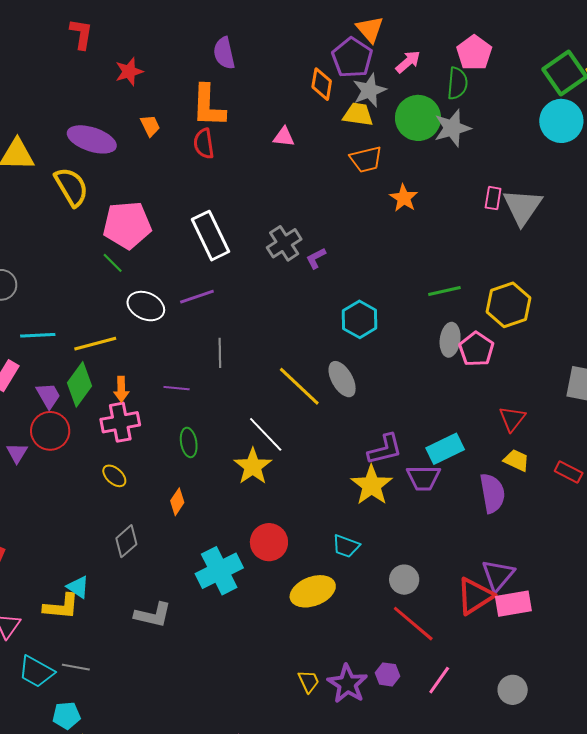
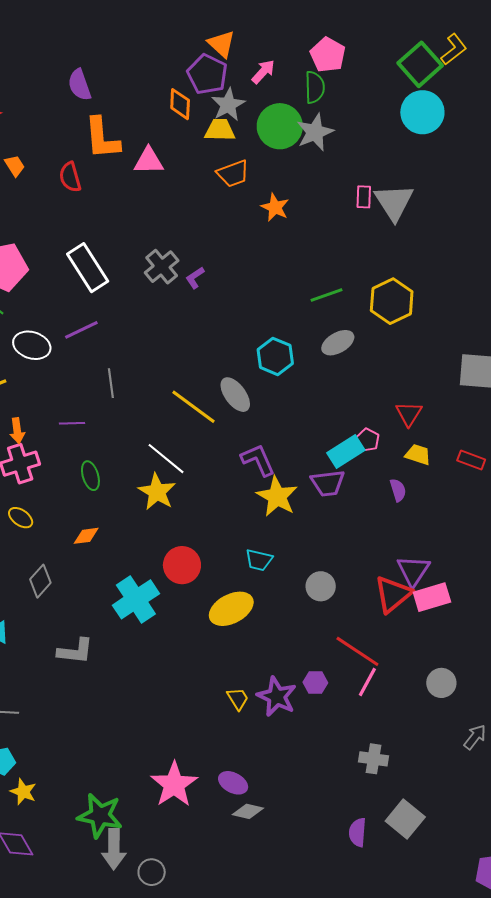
orange L-shape: (208, 106) -> (102, 138), moved
pink triangle: (284, 137) -> (149, 161), size x1.4
cyan hexagon: (360, 319) -> (275, 356), moved
gray ellipse: (450, 340) -> (338, 343), turned 60
pink pentagon: (476, 349) -> (368, 440), moved, size x0.7
purple L-shape: (385, 449) -> (258, 460), moved, turned -93
purple semicircle: (492, 493) -> (398, 490), size x0.6
orange diamond: (177, 502) -> (86, 536), turned 56
red line: (413, 624) -> (357, 651), moved

